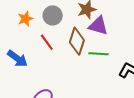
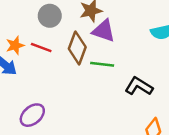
orange star: (25, 19) -> (15, 45), moved
red line: (47, 42) -> (41, 47), turned -36

